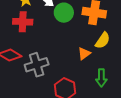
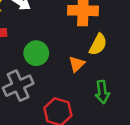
green circle: (64, 13) -> (36, 53), moved

